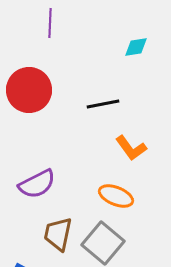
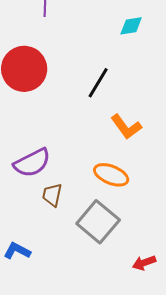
black line: (103, 104) -> (98, 83), turned -48
brown trapezoid: (58, 234) -> (52, 195), moved, size x0.7

